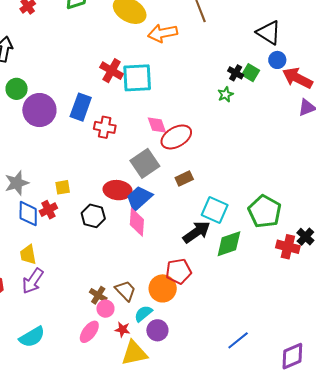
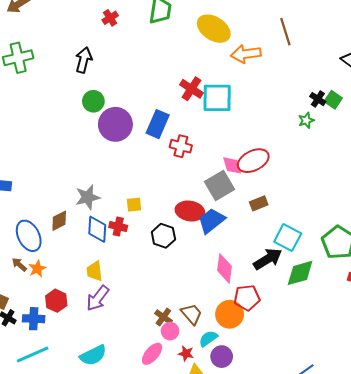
pink diamond: (157, 125) -> (232, 165), moved
red cross: (48, 210) -> (118, 226), turned 36
pink diamond: (137, 222) -> (224, 268), moved

